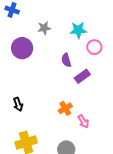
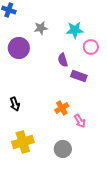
purple rectangle: (82, 76) -> (79, 76), turned 56

